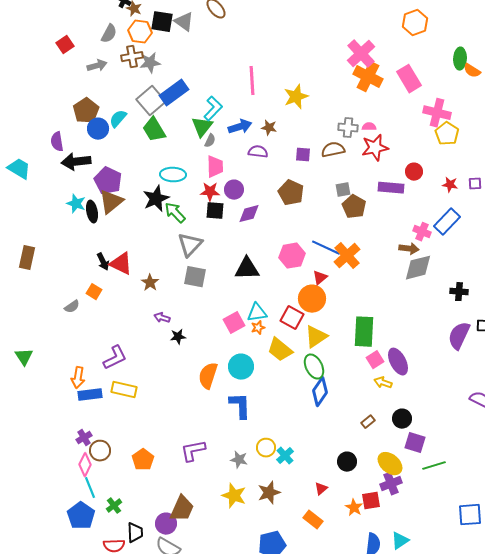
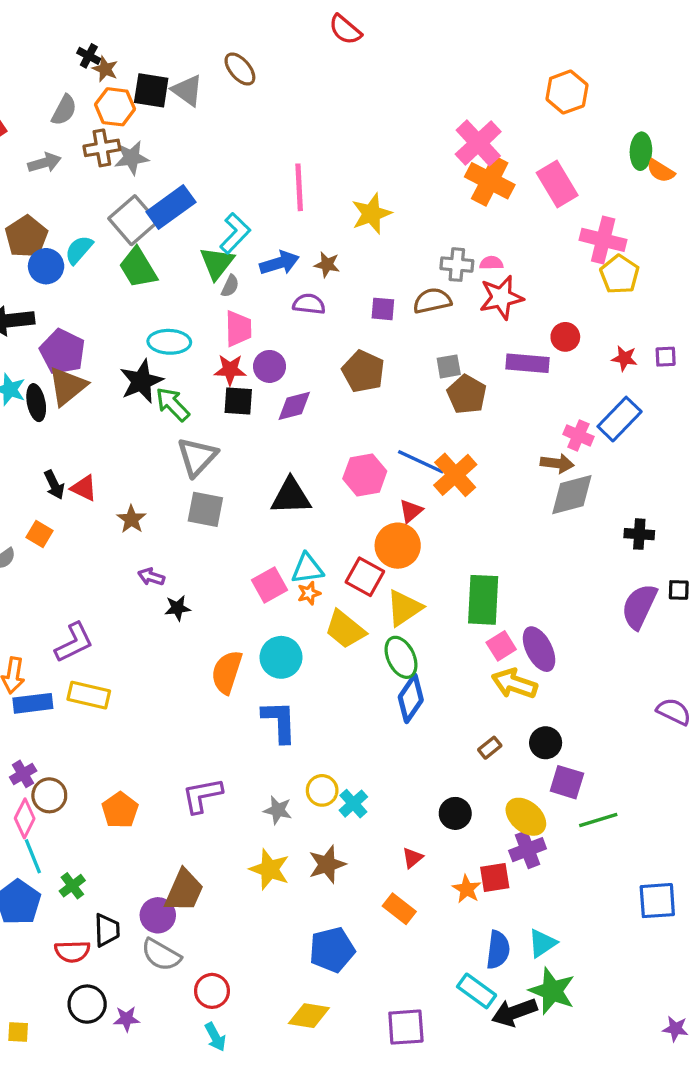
red triangle: (121, 264) -> (84, 488), size x0.7
yellow arrow: (383, 383) -> (514, 684), size x1.5

